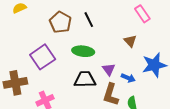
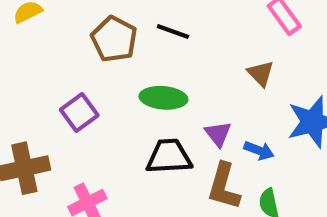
black line: (89, 20) -> (173, 32), turned -42
purple square: (43, 57) -> (79, 112), size x0.7

